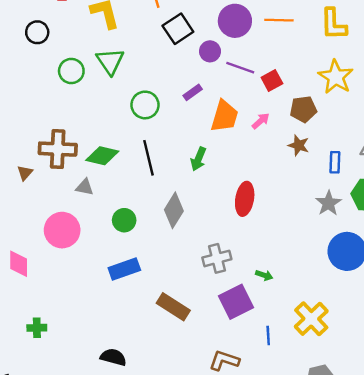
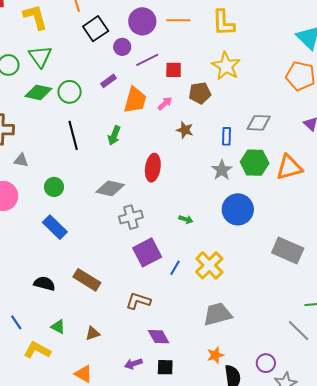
purple line: (240, 68) -> (147, 60), turned -45
red square: (272, 81) -> (174, 70), turned 30
brown star: (299, 145) -> (185, 130), moved
green diamond: (102, 156) -> (38, 92), moved
gray diamond: (174, 210) -> (110, 188), moved, turned 72
blue rectangle: (124, 269) -> (55, 227), turned 65
green arrow: (264, 275) -> (186, 219), moved
brown rectangle: (173, 307) -> (87, 280), moved
blue line: (268, 335) -> (175, 268), moved, turned 35
black semicircle: (113, 357) -> (44, 283), moved

